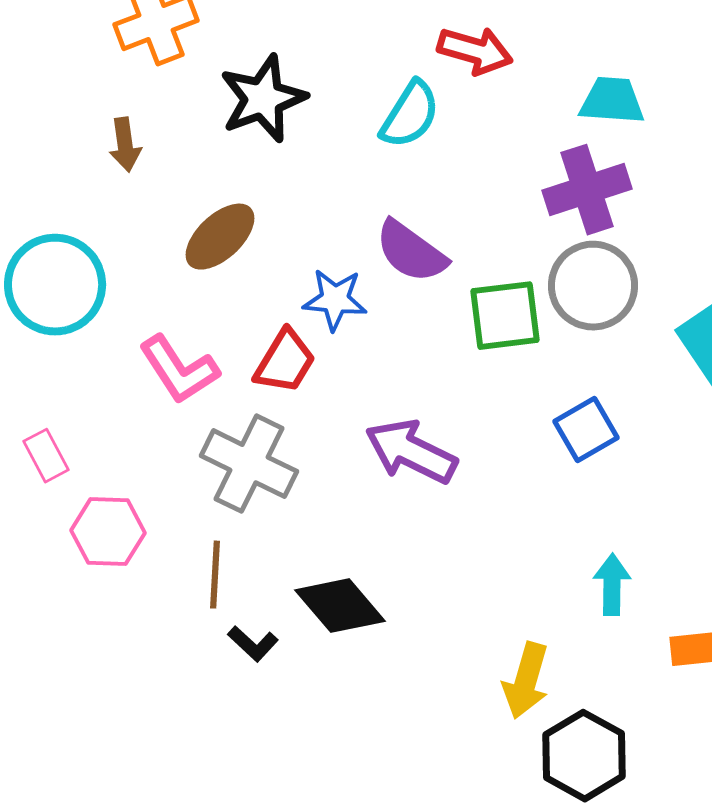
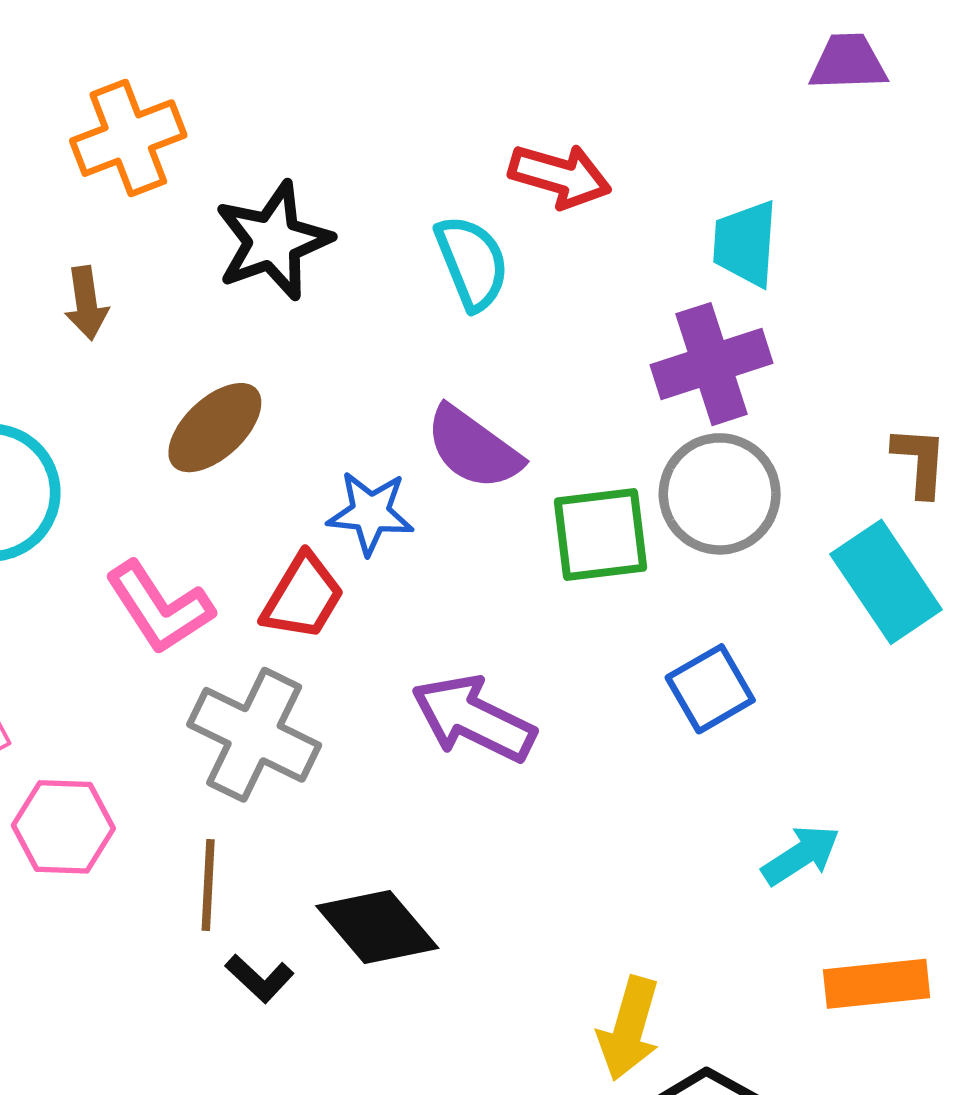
cyan trapezoid: (612, 101) -> (745, 244), turned -90
cyan semicircle: (410, 115) -> (472, 263), turned -54
cyan arrow: (612, 585) -> (801, 855), moved, turned 56

